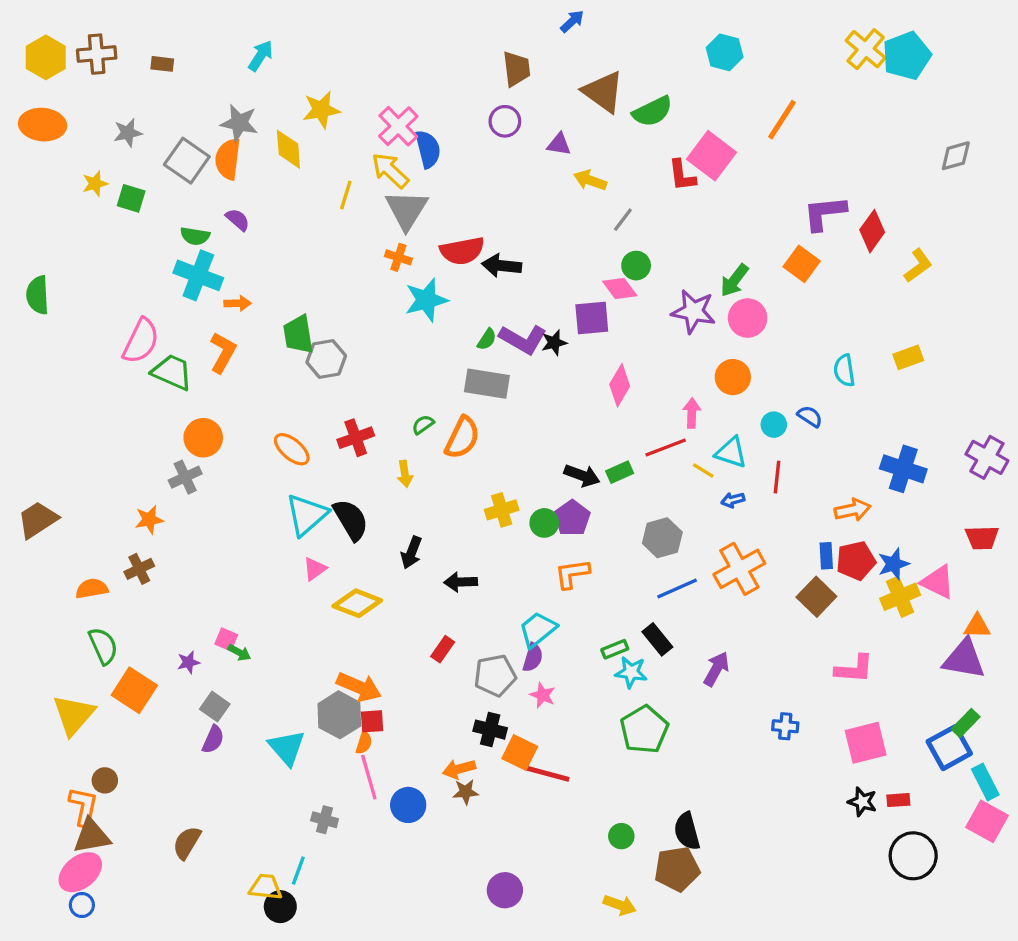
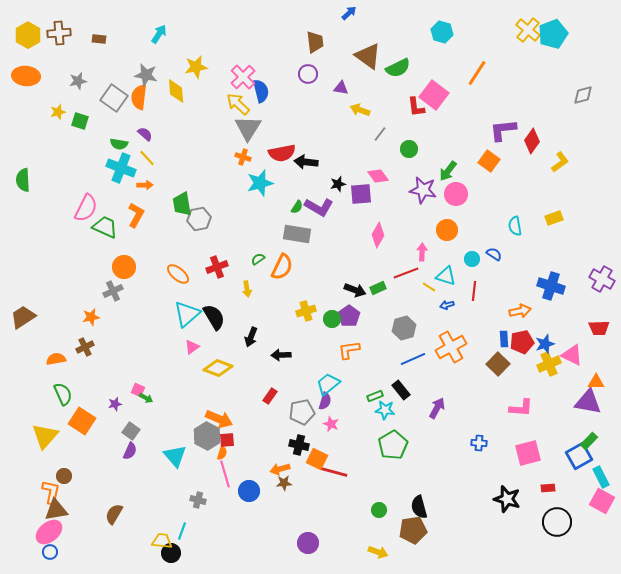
yellow line: (346, 195) -> (147, 158), moved, turned -60
green circle: (636, 266) -> (409, 149), moved
black star: (554, 343) -> (338, 184), moved
black star: (862, 802) -> (507, 499), moved, size x1.5

